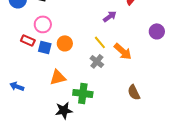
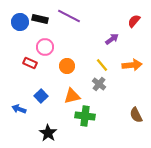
blue square: (45, 47) -> (41, 96), moved, turned 32
orange arrow: (123, 51) -> (132, 65), moved, turned -48
orange triangle: (58, 77) -> (72, 96), moved
black star: (64, 110) -> (48, 133), moved, turned -30

